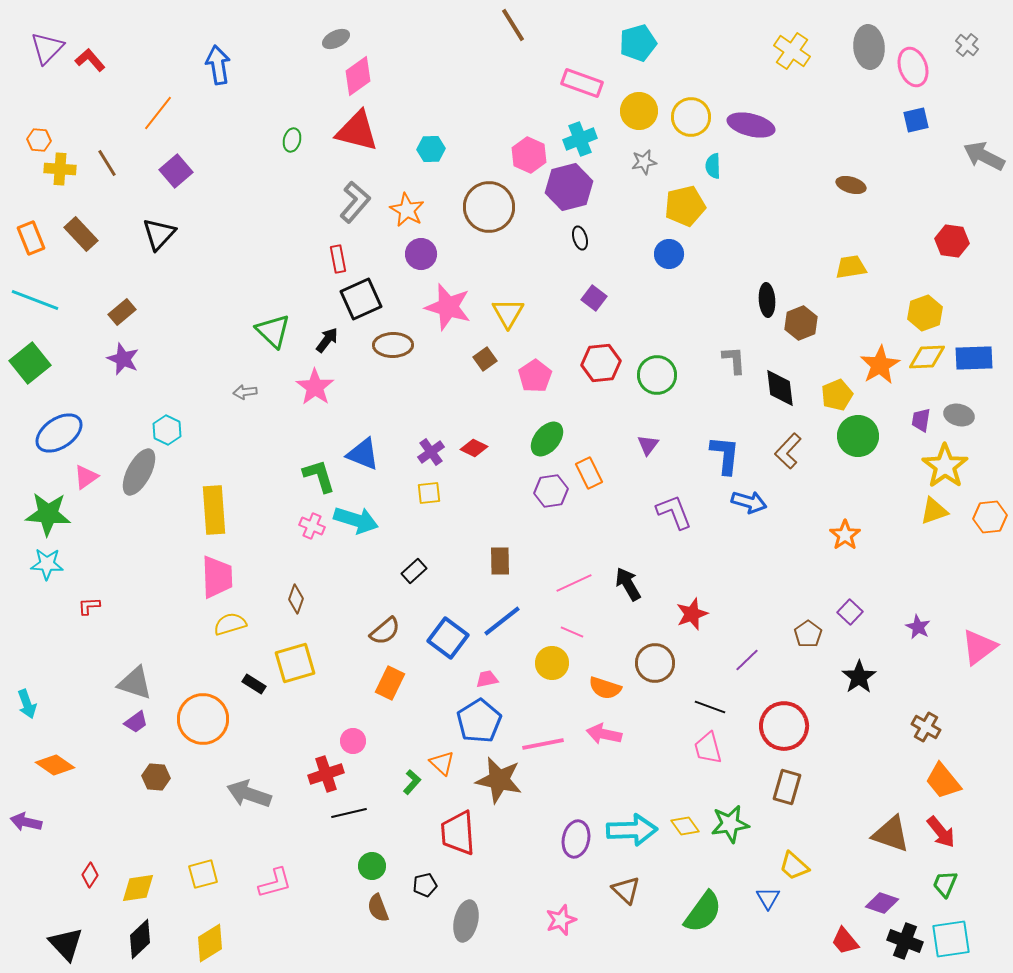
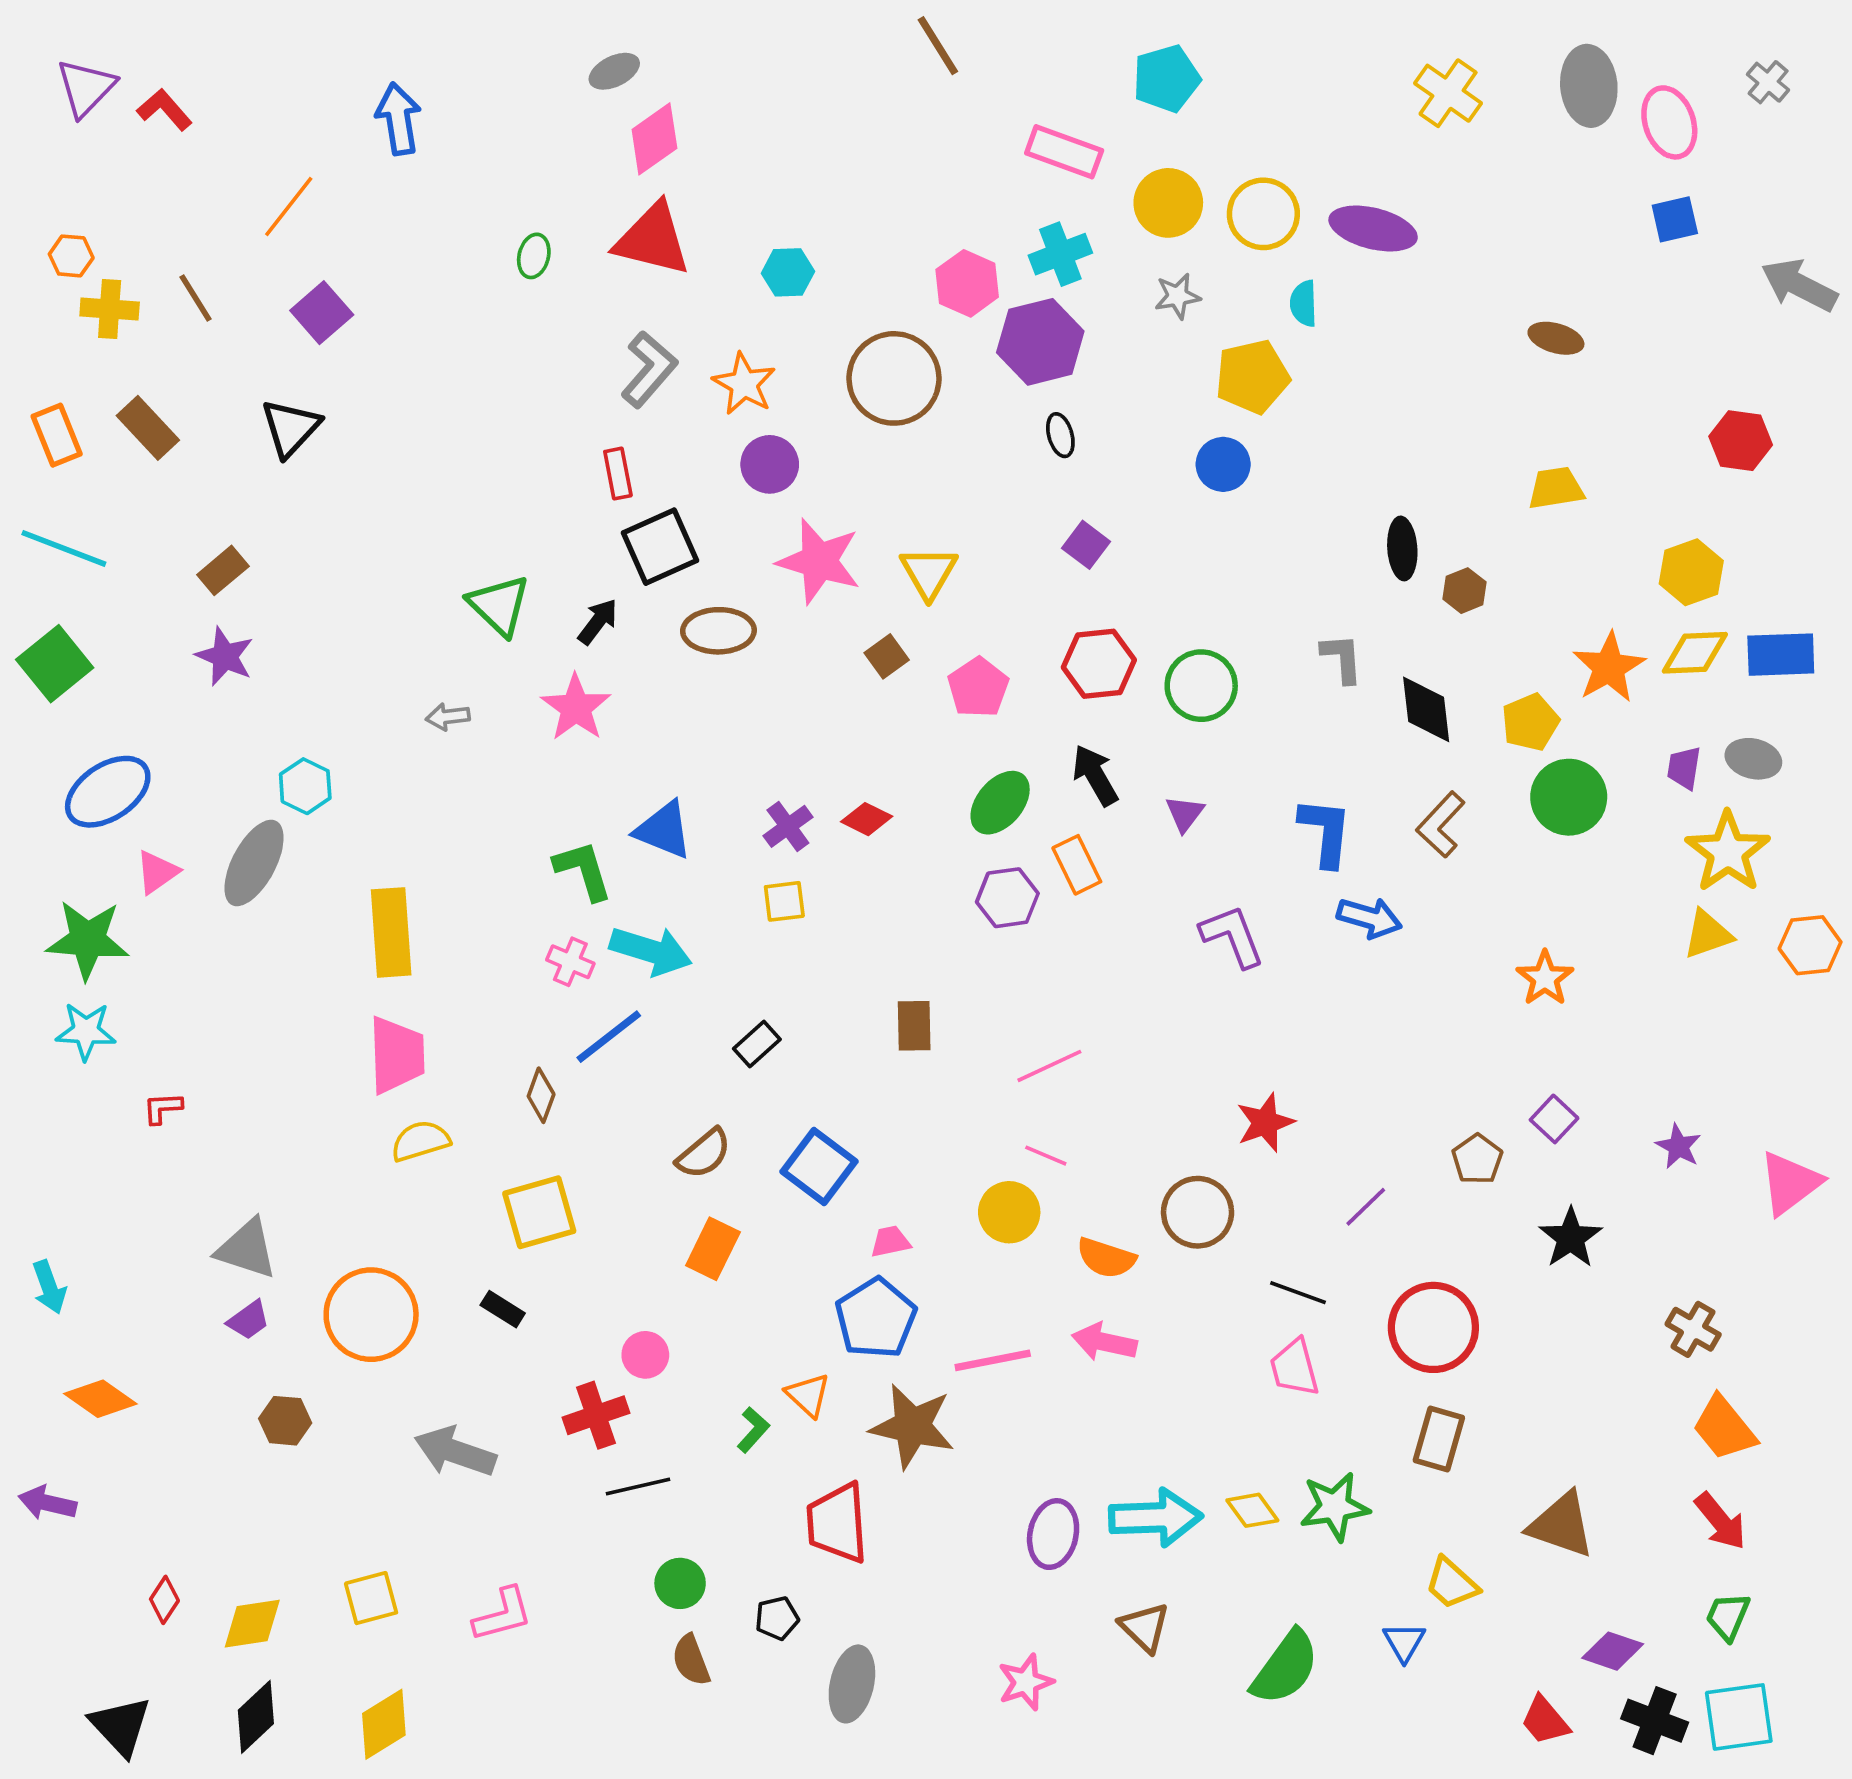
brown hexagon: (801, 323) -> (1464, 591), size x0.7
black arrow: (628, 584) -> (1095, 775), moved
blue line: (502, 621) -> (609, 1037), moved
black rectangle: (254, 684) -> (503, 1309), moved
brown triangle: (891, 834) -> (1561, 1525), moved

